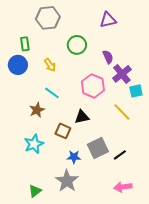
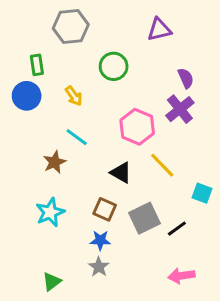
purple semicircle: (108, 57) -> (186, 78), moved
cyan square: (136, 91) -> (202, 193), moved, turned 32
yellow line: (122, 112) -> (162, 165), moved
black triangle: (82, 117) -> (121, 173), turned 42
brown square: (63, 131) -> (105, 209), moved
blue star: (74, 157) -> (100, 240), moved
gray star: (67, 181) -> (99, 267), size x0.6

